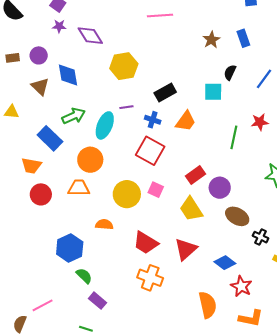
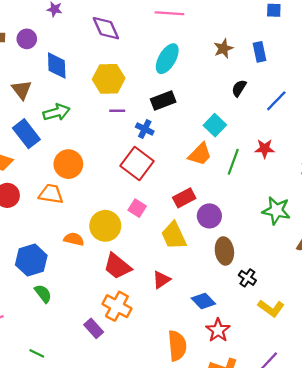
purple diamond: (90, 36) -> (106, 28), moved
yellow hexagon: (124, 66) -> (109, 79), moved
brown triangle: (40, 86) -> (22, 90), moved
cyan square: (213, 92) -> (215, 125), moved, turned 36
orange trapezoid: (186, 121) -> (200, 154), moved
cyan ellipse: (105, 125) -> (167, 59), moved
yellow circle: (127, 194) -> (105, 226), moved
brown ellipse: (237, 216) -> (224, 251), turned 45
red triangle: (186, 249) -> (161, 280), size x0.7
purple rectangle: (97, 301) -> (94, 328), moved

